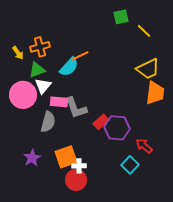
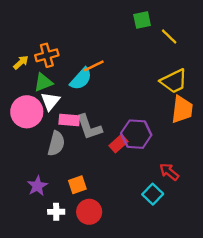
yellow arrow: (18, 53) -> (21, 62), turned -96
purple hexagon: (117, 128) -> (136, 134), moved
orange square: (66, 157) -> (77, 185), size x0.7
white cross: (79, 166) -> (56, 212), moved

